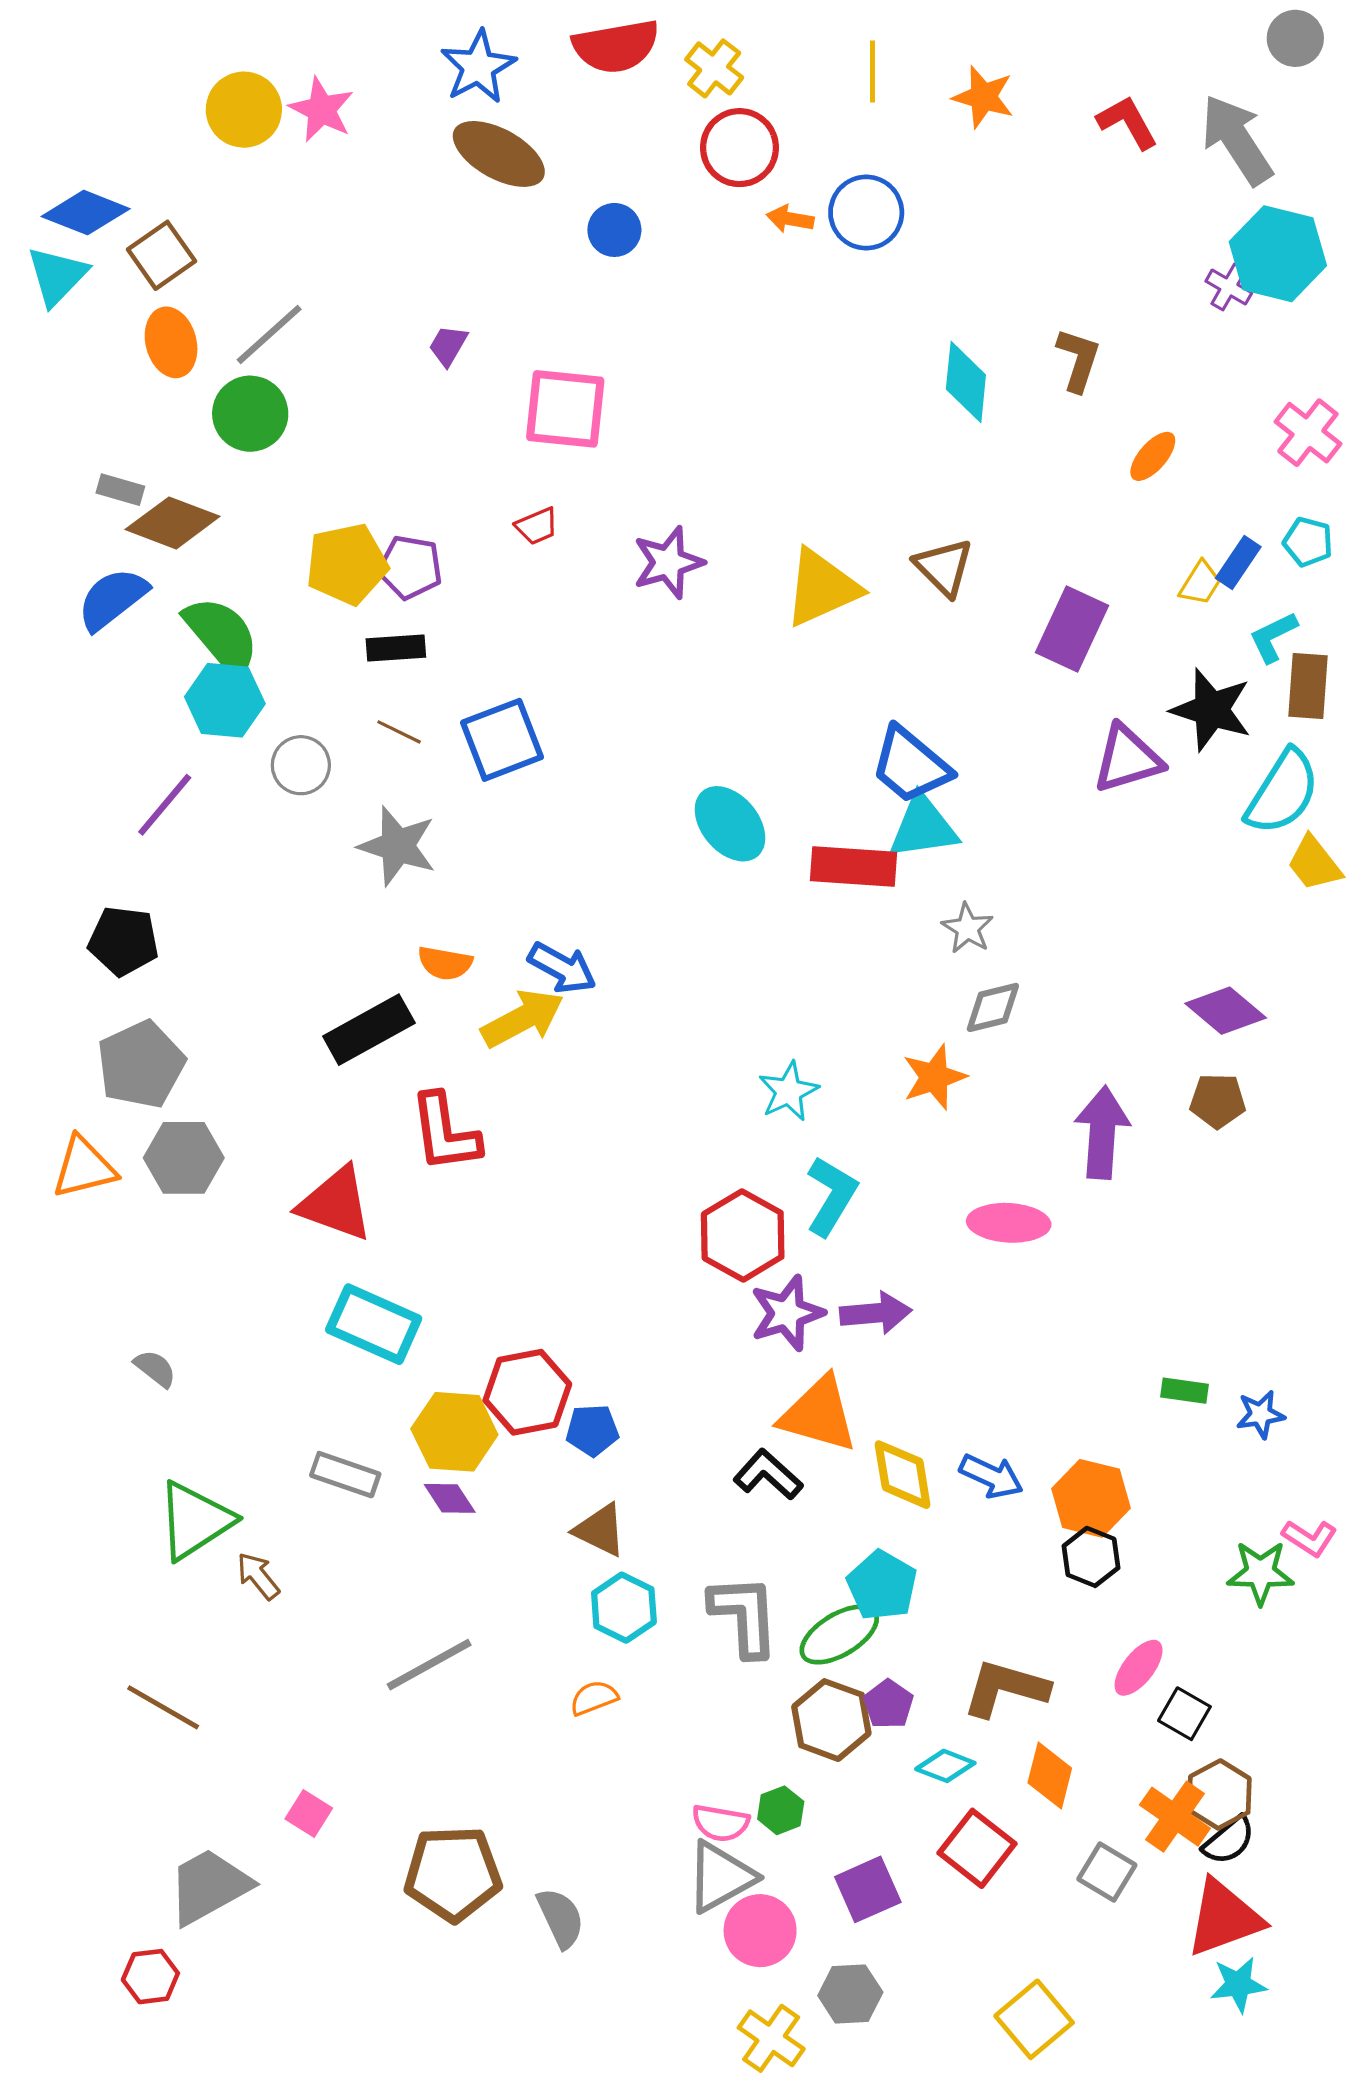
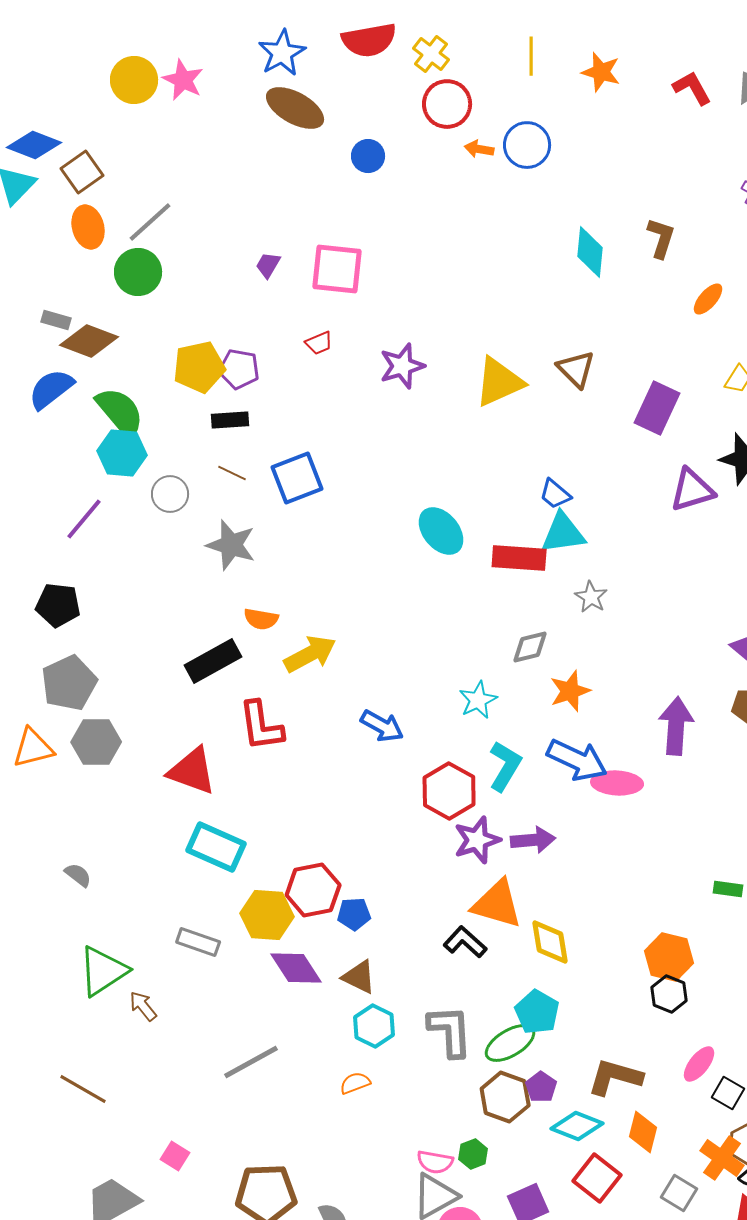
purple trapezoid: (448, 346) -> (268, 265), moved
blue trapezoid: (911, 765) -> (555, 494), size x0.6
blue arrow: (562, 968) -> (382, 726), moved
gray diamond: (993, 1007) -> (530, 647), moved
blue arrow: (991, 1476) -> (577, 760), moved, size x1.5
purple diamond: (450, 1498) -> (296, 968), moved, size x1.6
cyan diamond: (945, 1766) -> (577, 1126), size x1.4

